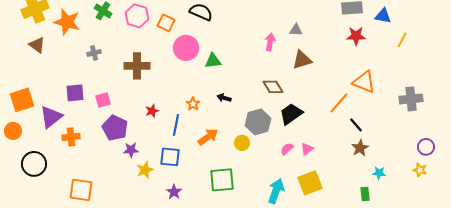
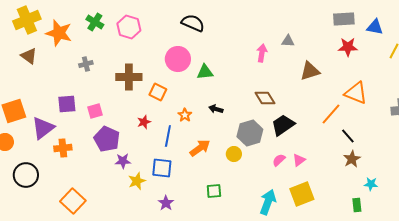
orange square: (166, 23) -> (158, 92), moved
brown triangle: (302, 60) -> (310, 71), moved
green square: (222, 180) -> (214, 191), size x0.6
orange square: (81, 190) -> (73, 201), turned 35

